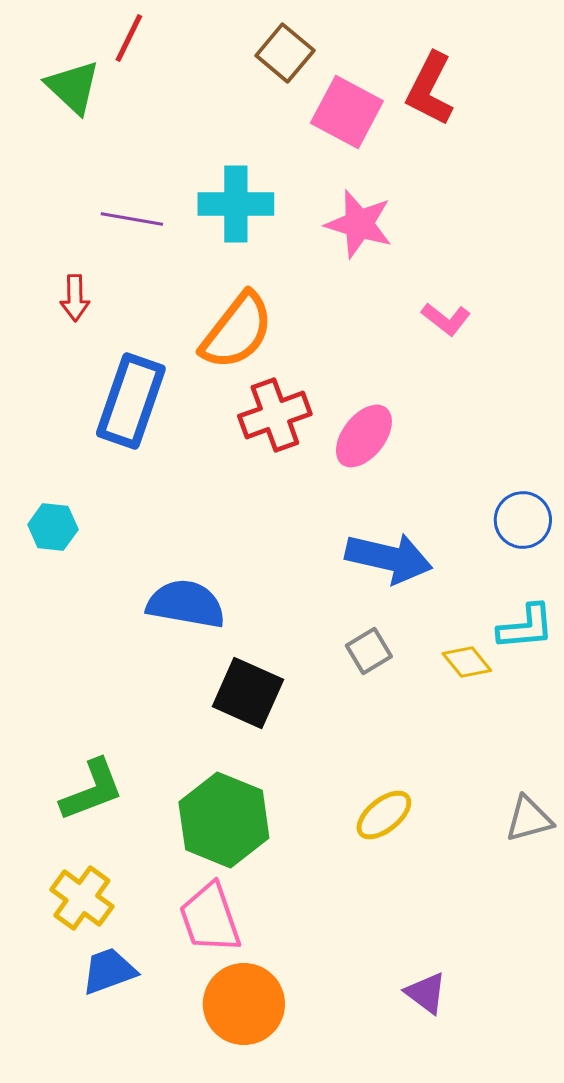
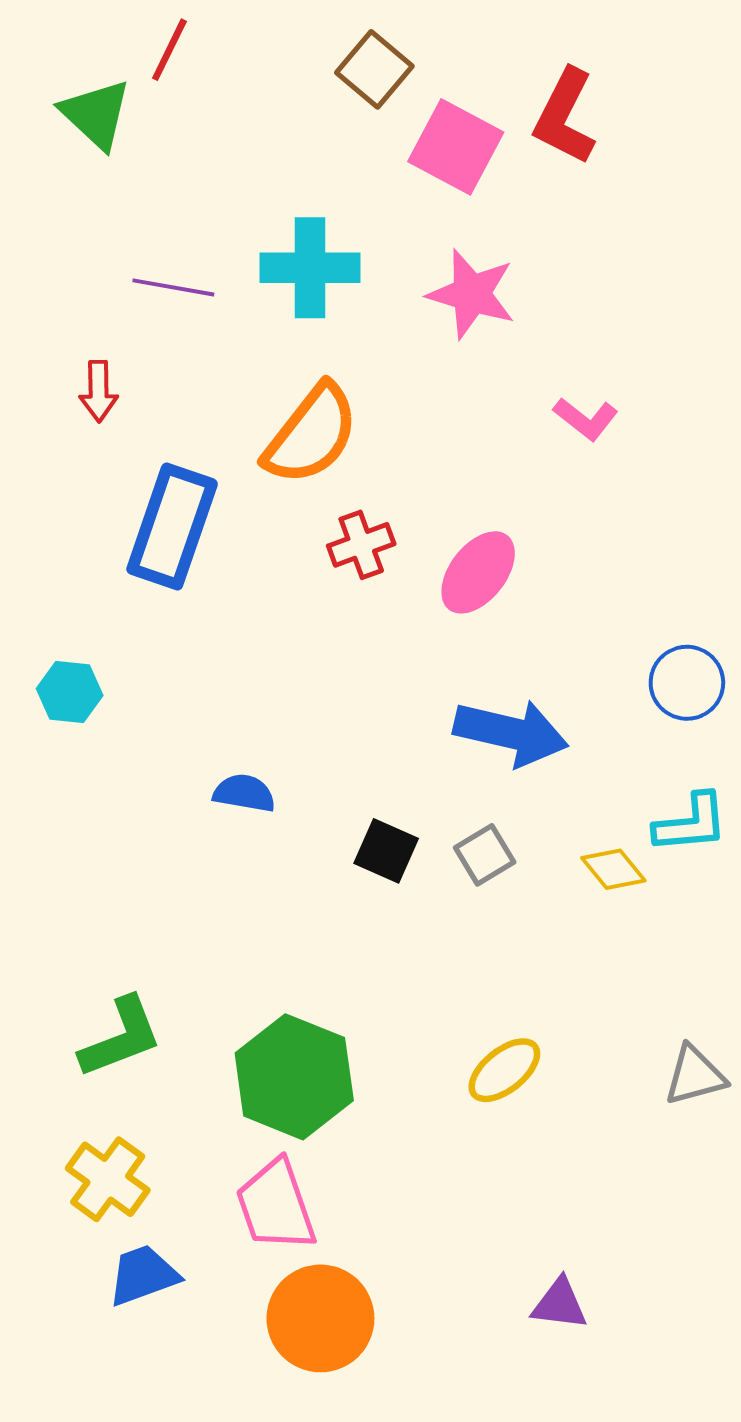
red cross: (275, 415) -> (361, 545), size x0.7
blue semicircle: (186, 604) -> (244, 793), size x0.6
black square: (248, 693) -> (386, 851), moved, size x0.7
purple triangle: (426, 993) -> (560, 1304), turned -30

